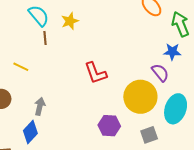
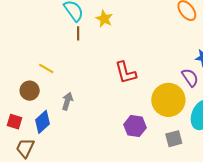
yellow star: (70, 21) -> (104, 19), turned -30
yellow line: (21, 67) -> (46, 69), moved
blue diamond: (30, 132) -> (43, 122), moved

